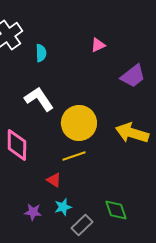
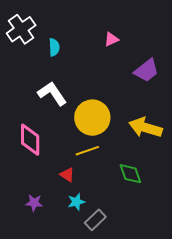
green diamond: (116, 210) -> (130, 174), moved
purple star: (33, 212) -> (34, 203), moved

